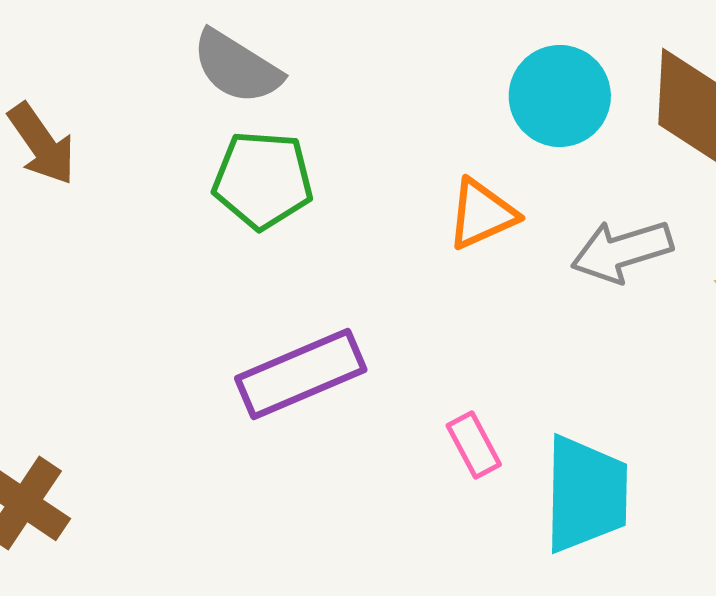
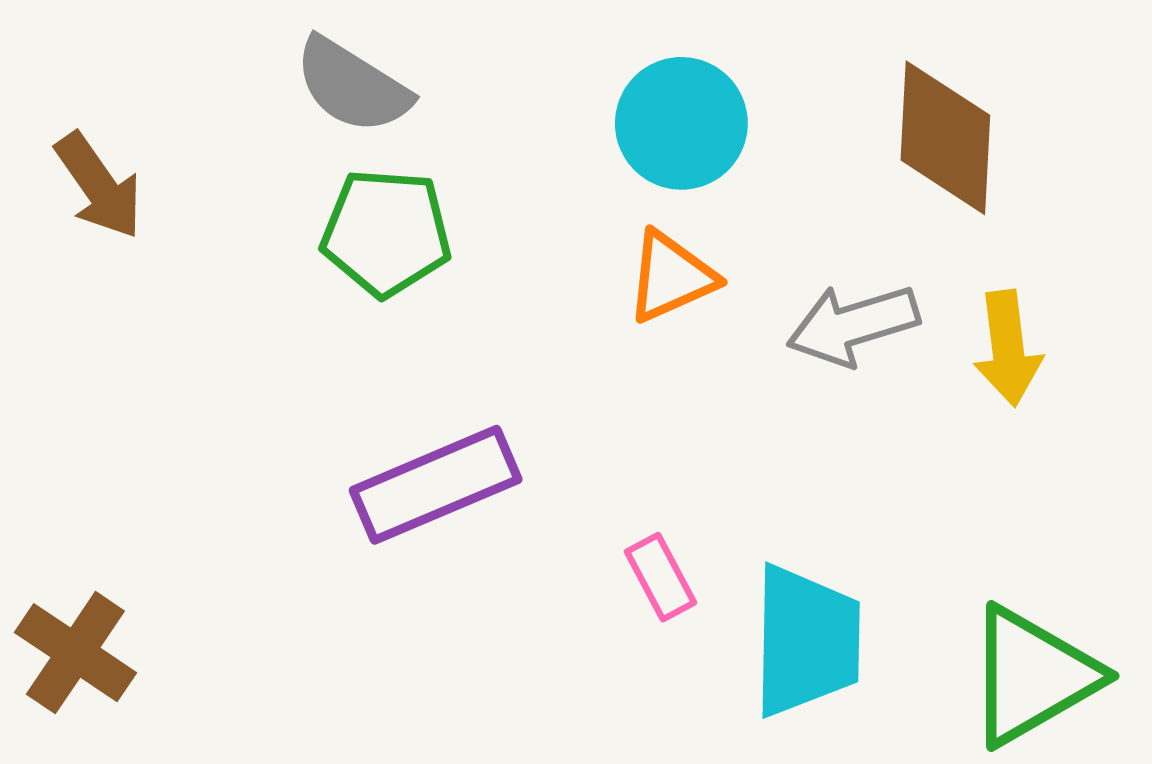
cyan circle: (560, 96) -> (681, 123), moved

